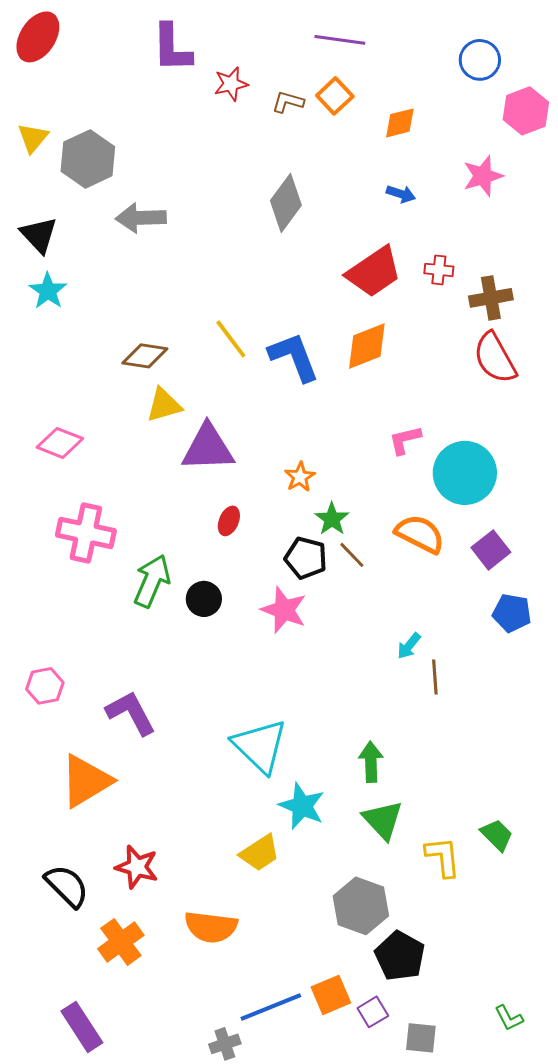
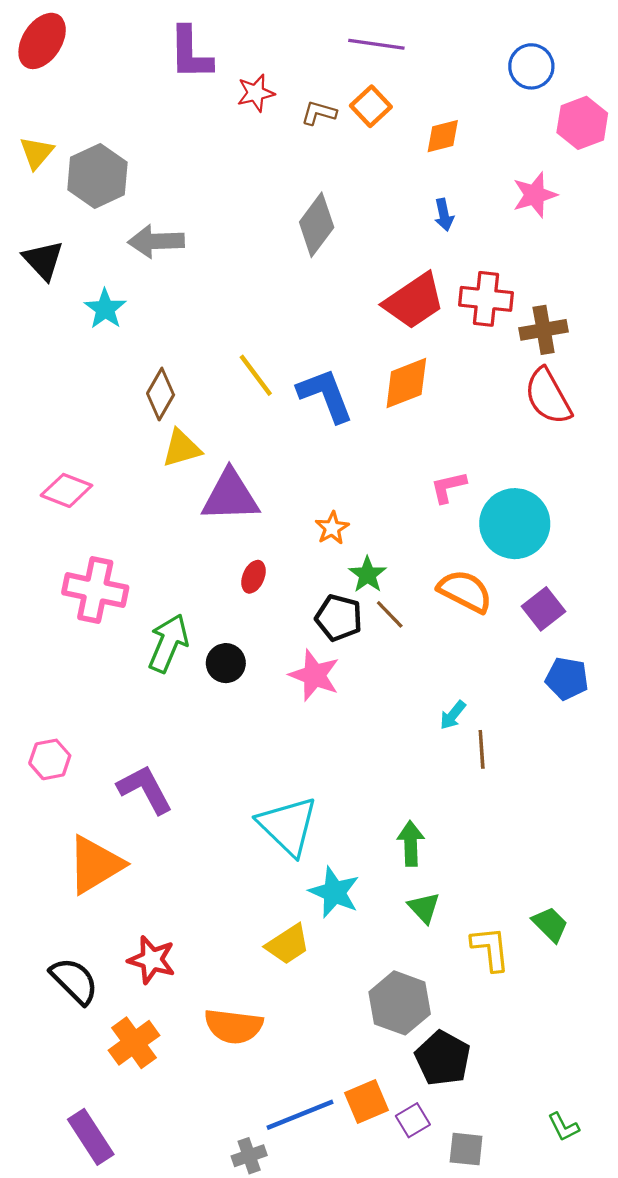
blue arrow: (401, 194) -> (444, 215), turned 60
red cross: (439, 270) -> (486, 299), size x1.6
cyan star: (48, 291) -> (105, 309), moved
brown diamond: (145, 356) -> (161, 394), turned -69
green triangle: (383, 820) -> (424, 908), size x0.7

